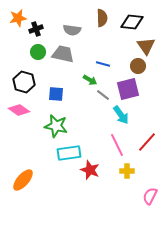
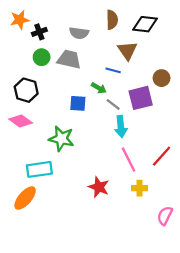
brown triangle: (146, 46) -> (127, 51), moved
brown circle: (138, 66) -> (162, 78), moved
blue square: (56, 94) -> (78, 103), moved
cyan arrow: (121, 115) -> (121, 126), moved, turned 30
cyan rectangle: (69, 153) -> (39, 169), moved

